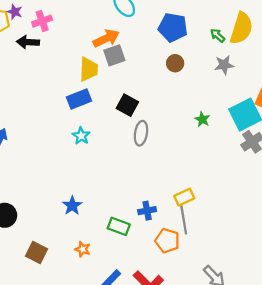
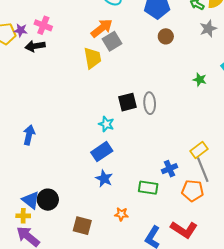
purple star: (15, 12) -> (21, 30), moved
pink cross: (42, 21) -> (43, 25), turned -36
blue rectangle: (79, 99) -> (102, 152), moved
black square: (127, 105) -> (127, 102), moved, turned -30
cyan star: (81, 136) -> (106, 124), moved

